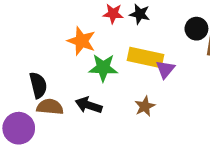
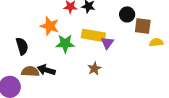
black semicircle: (38, 85) -> (22, 46), moved
black arrow: (89, 105) -> (46, 70), moved

